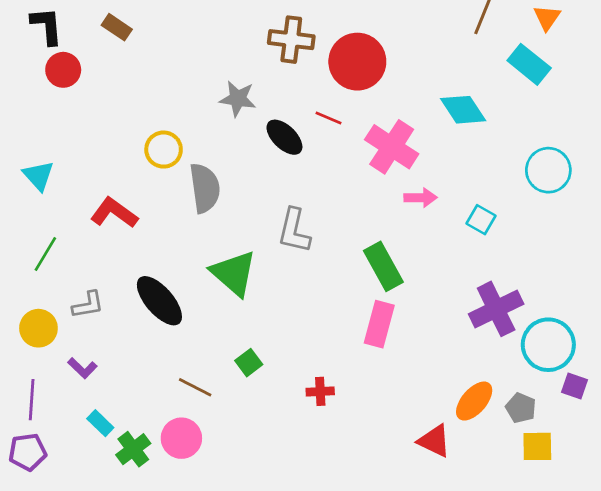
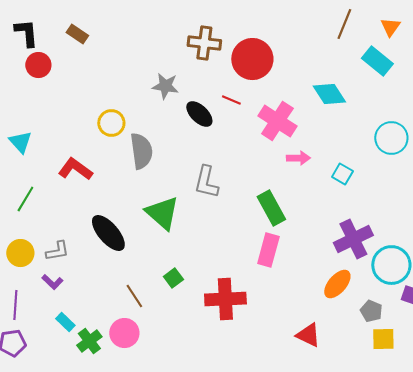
gray L-shape: (88, 305) -> (57, 251), moved
brown line: (195, 387) -> (134, 296), turned 30
red cross: (320, 391) -> (225, 299), size x2.0
orange ellipse: (474, 401) -> (337, 284), moved

